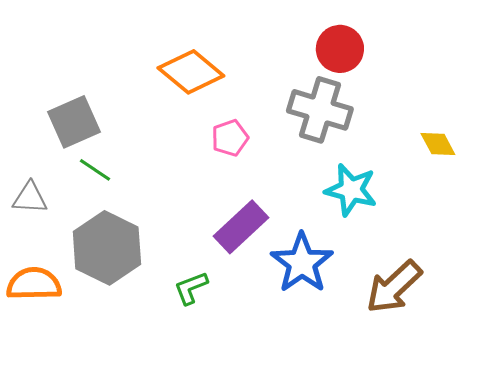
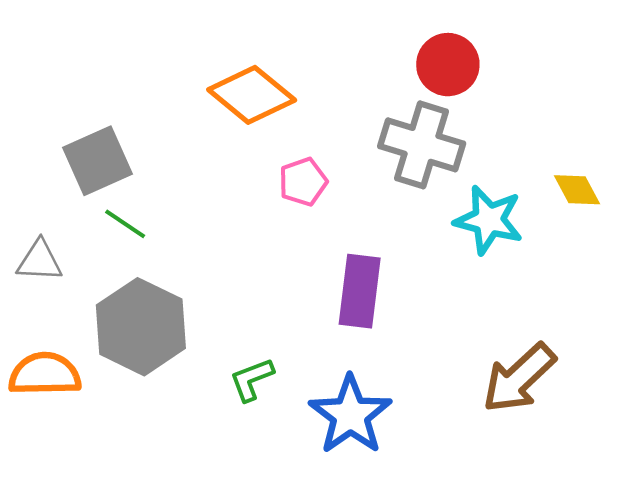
cyan star: (351, 190) -> (489, 220), moved
purple rectangle: (241, 227) -> (360, 291), moved, turned -40
blue star: (302, 263) -> (350, 415), moved

